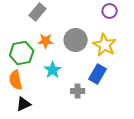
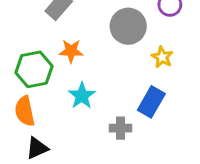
gray circle: (76, 40) -> (128, 26), moved
yellow star: (105, 45) -> (162, 57), size x0.6

